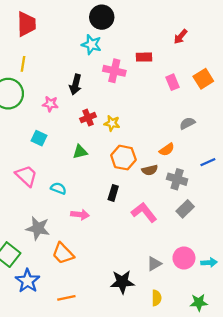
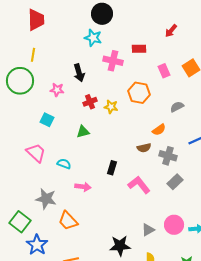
black arrow: (75, 84) -> (79, 73), turned -30
orange hexagon: (123, 158) -> (139, 93), moved

